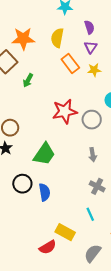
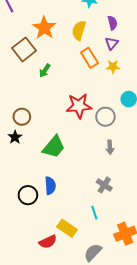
orange star: (23, 39) -> (44, 28), turned 30
gray arrow: (93, 155) -> (110, 147), moved
black circle: (22, 184) -> (28, 195), moved

